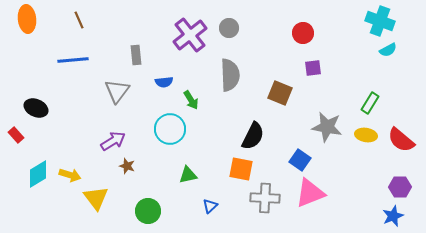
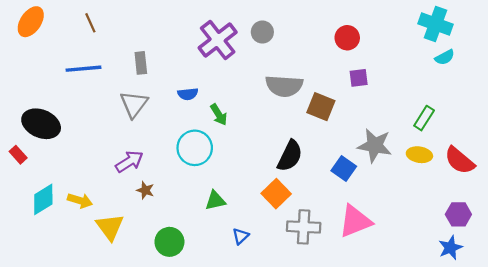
orange ellipse: (27, 19) -> (31, 22), turned 40
gray rectangle: (136, 55) -> (141, 63), moved
gray semicircle: (230, 75) -> (284, 86), moved, turned 96
black ellipse: (36, 108) -> (41, 124), size x1.4
blue square: (300, 160) -> (344, 168), moved
orange square: (241, 169) -> (276, 194), turned 35

